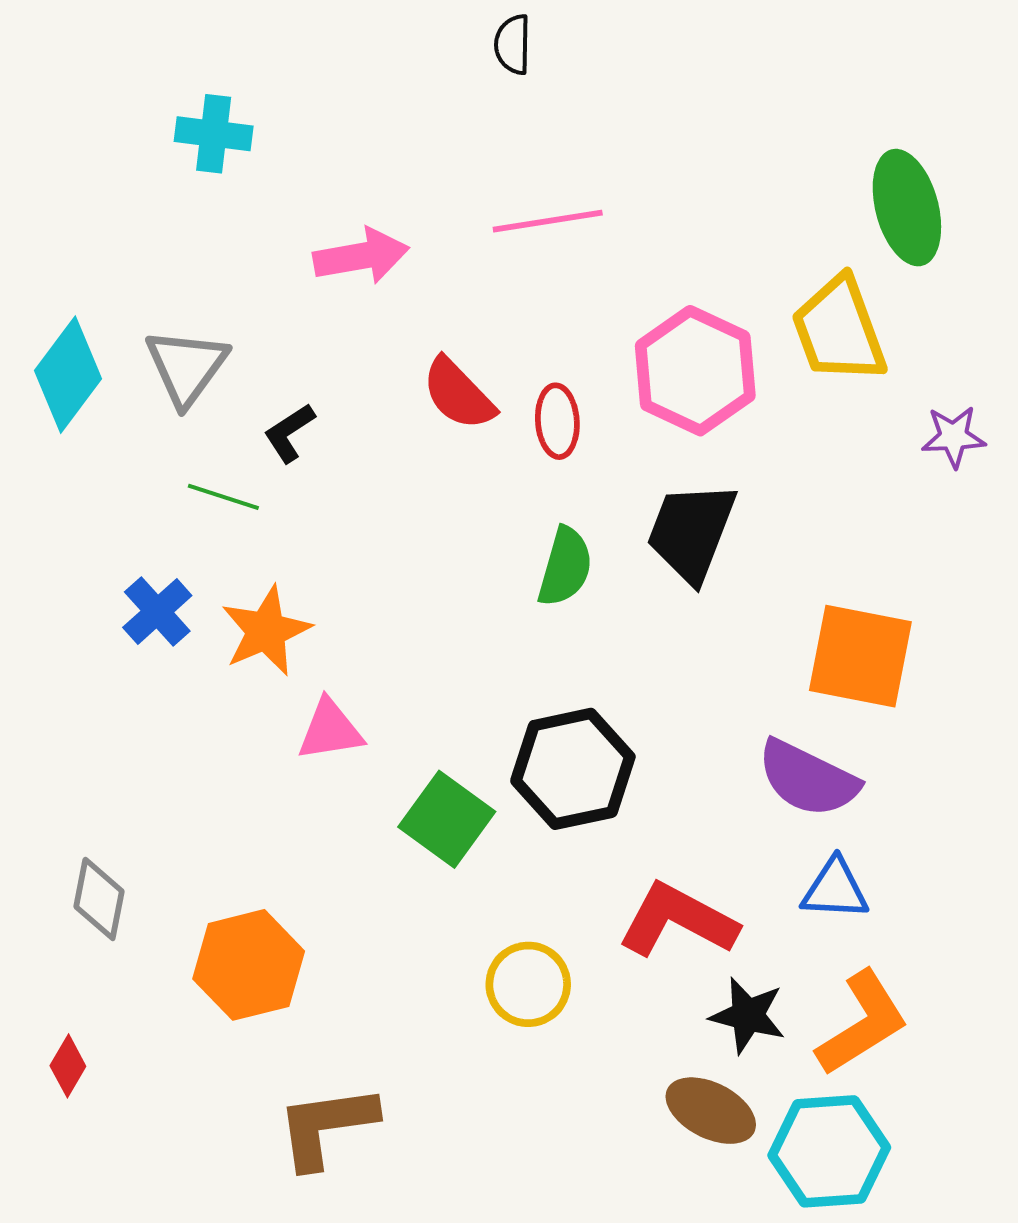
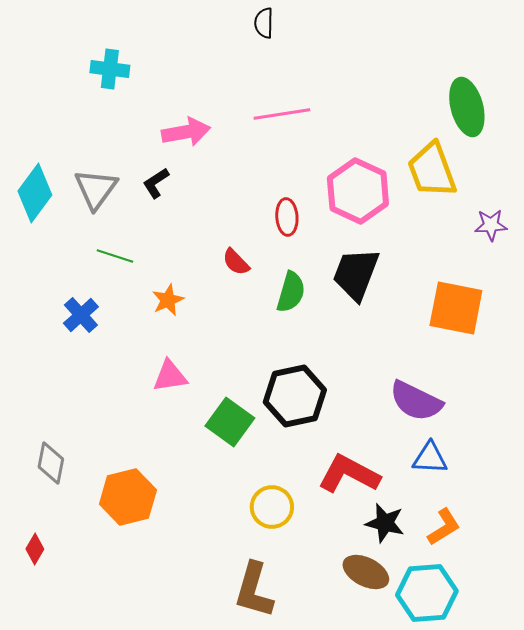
red semicircle: (458, 394) -> (236, 262), moved, size x0.7
black L-shape: (289, 433) -> (156, 183), moved
orange star: (266, 631) -> (168, 300), moved, size x0.7
orange square: (860, 656) -> (456, 308), moved
orange L-shape: (862, 1023) -> (444, 527), size x0.7
brown L-shape: (326, 1126) -> (254, 590), moved, turned -66

